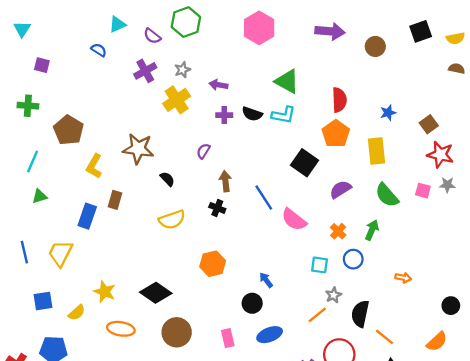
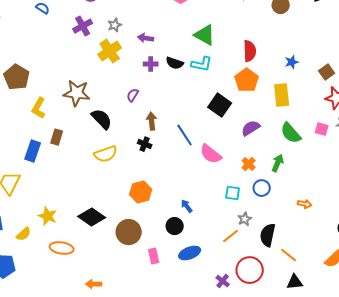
black semicircle: (167, 179) -> (102, 119), size x1.6
brown circle: (177, 332) -> (129, 232), moved

